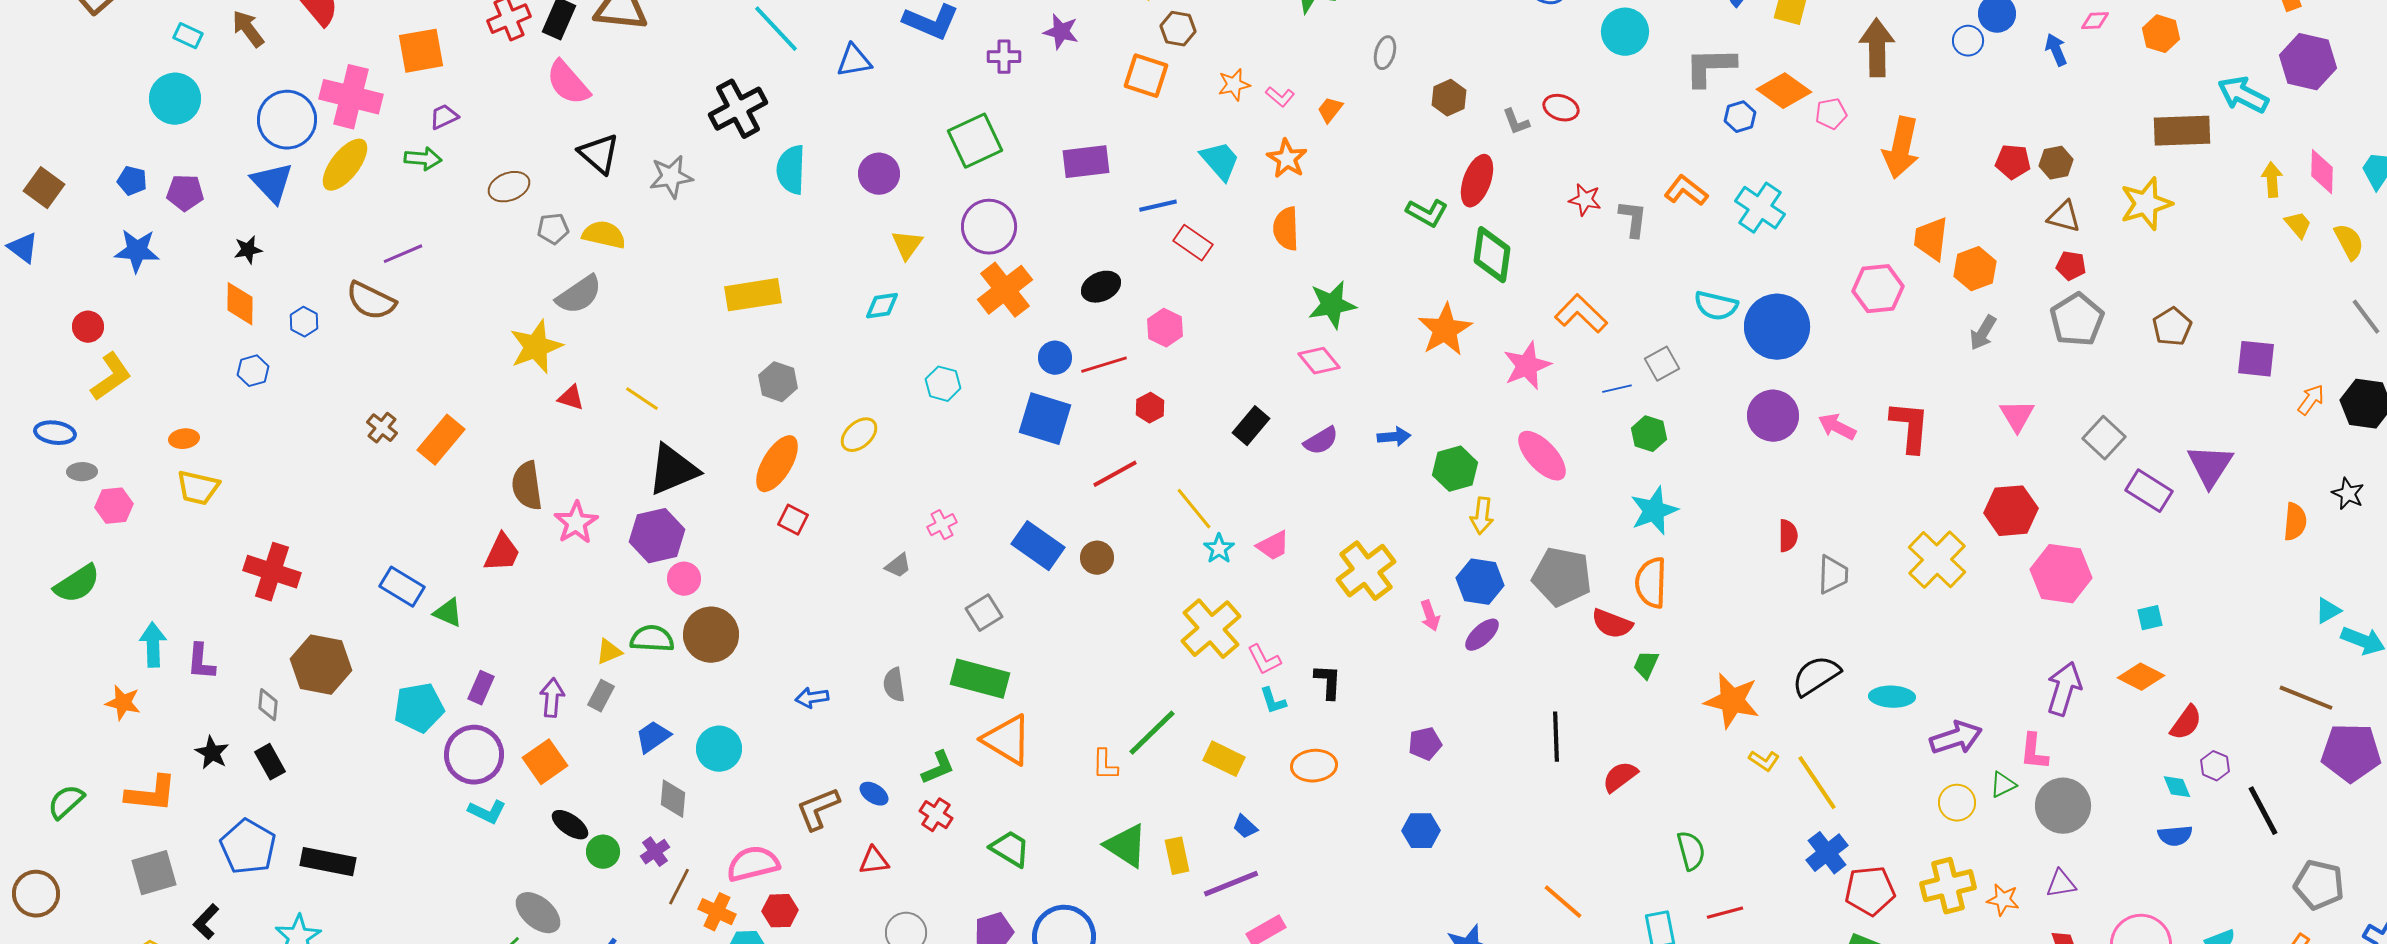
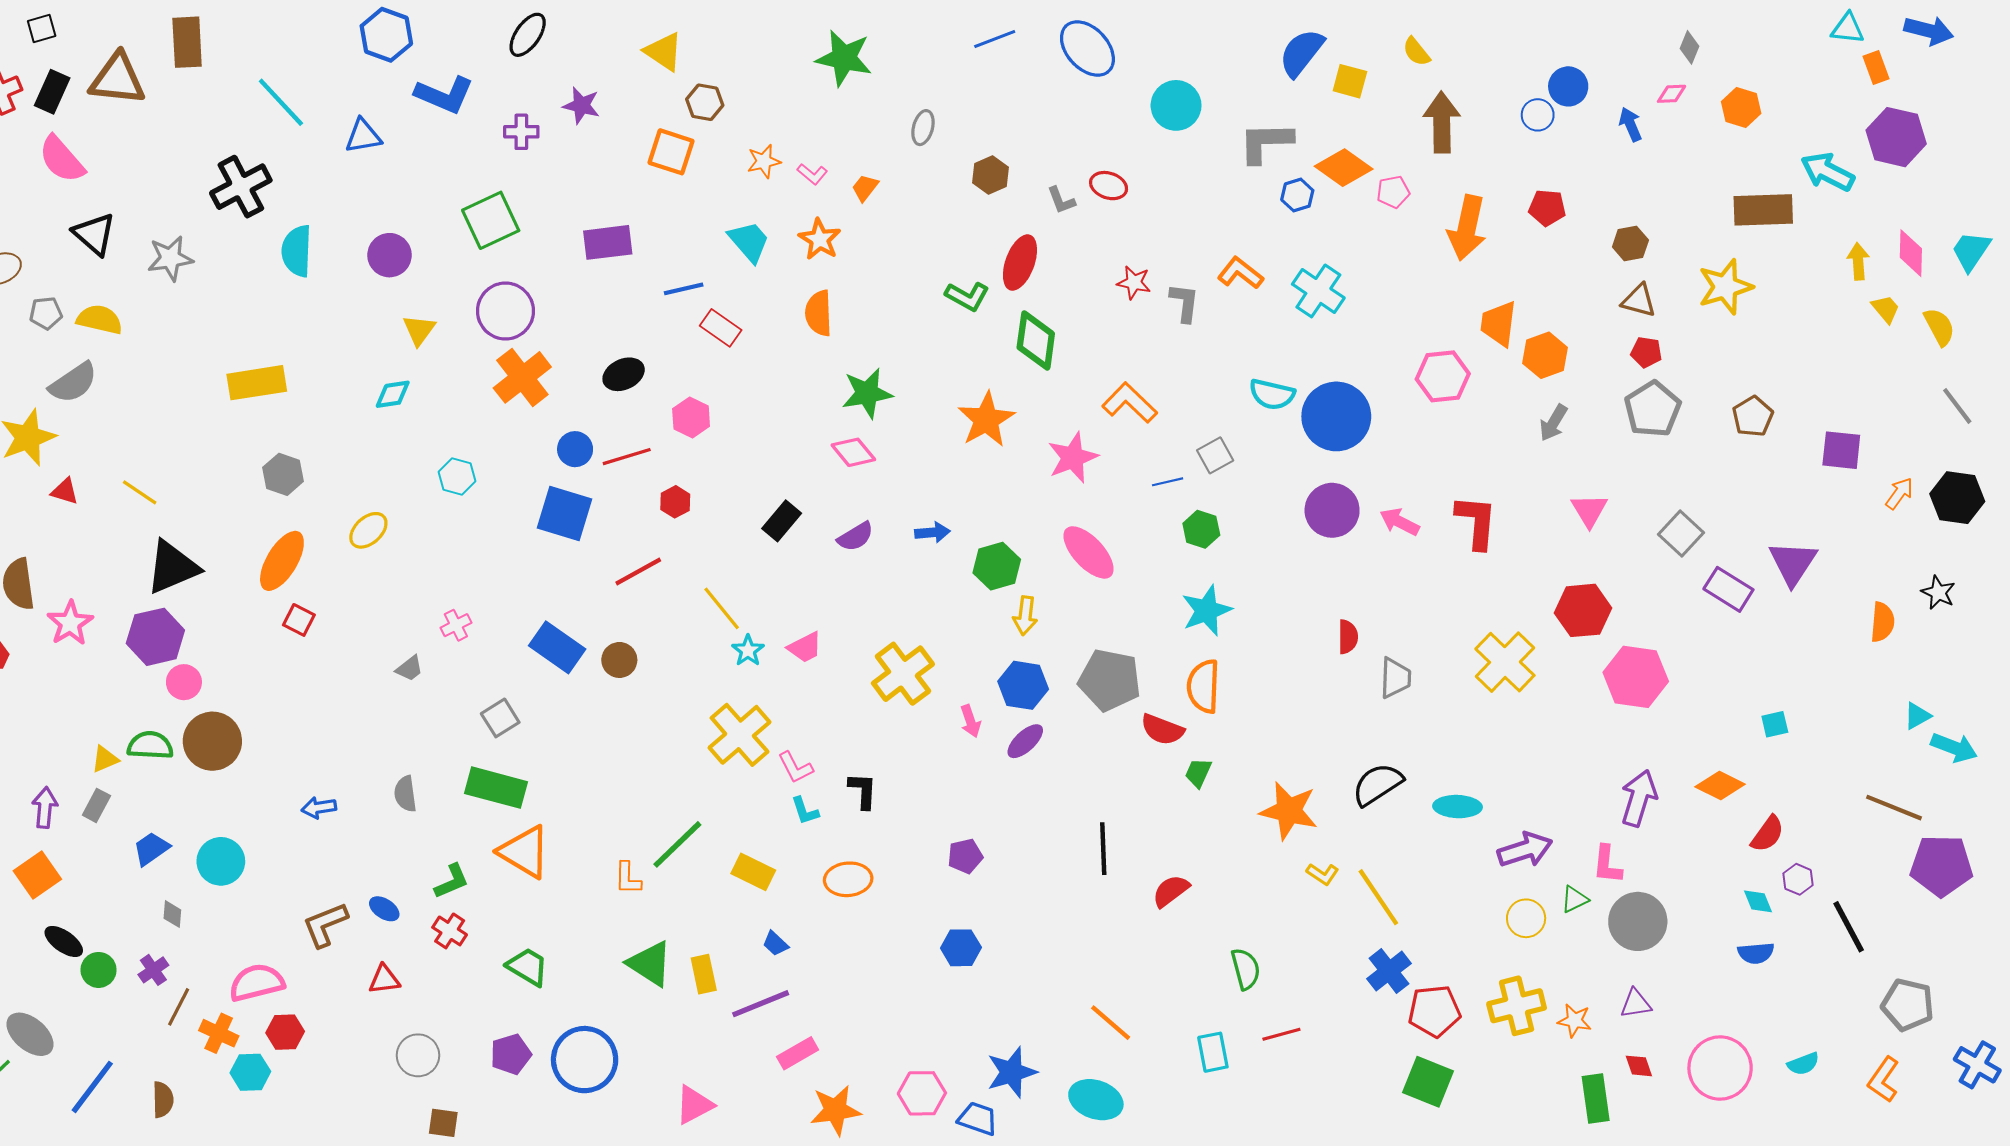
red pentagon: (2013, 162) -> (1547, 208), moved
cyan square: (2150, 618) -> (1775, 724), moved
gray diamond: (673, 799) -> (172, 914), size x0.7

